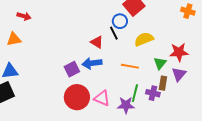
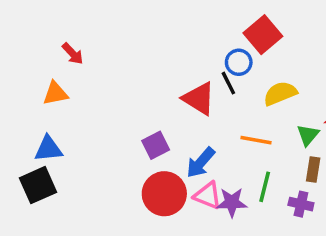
red arrow: (24, 16) -> (73, 54), turned 32
red triangle: (97, 42) -> (199, 99), size x1.5
blue arrow: (92, 63) -> (201, 163), moved, turned -42
purple cross: (153, 93) -> (301, 204), moved
purple star: (126, 105) -> (232, 202), moved

